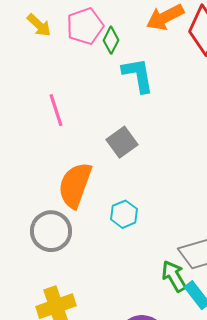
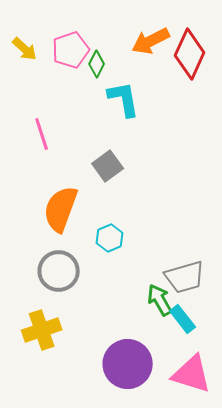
gray circle: (51, 231) -> (59, 271), moved

